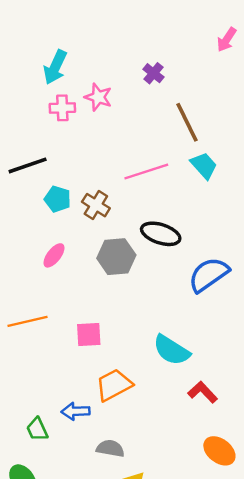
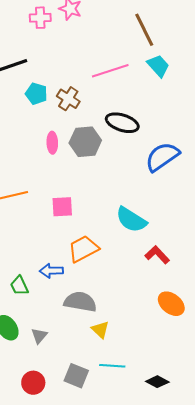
pink ellipse: (54, 255) -> (52, 143), moved, turned -40
gray semicircle: (110, 448) -> (80, 302), size x1.4

